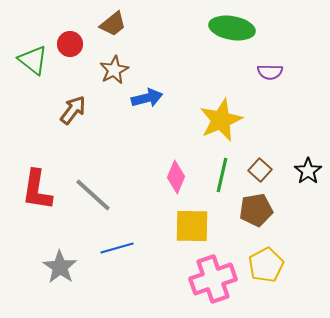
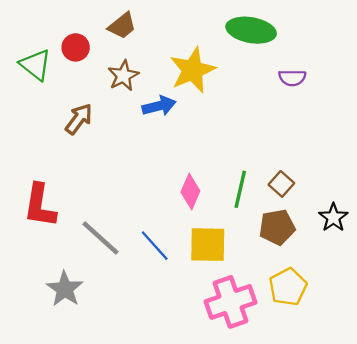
yellow star: (221, 120) -> (193, 70), moved
black star: (308, 171) -> (333, 217), moved
gray line: (93, 195) -> (101, 238), moved
blue line: (117, 248) -> (155, 246), moved, turned 64

